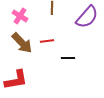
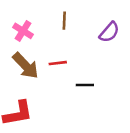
purple semicircle: (87, 17) -> (109, 32), size x0.7

